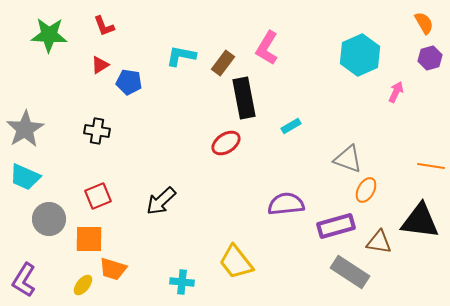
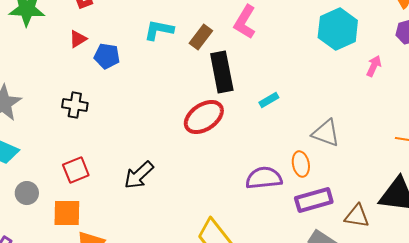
red ellipse: (226, 143) -> (204, 117), size x1.4
orange ellipse: (366, 190) -> (301, 164), moved, turned -40
gray circle: (49, 219) -> (27, 193), size x0.7

